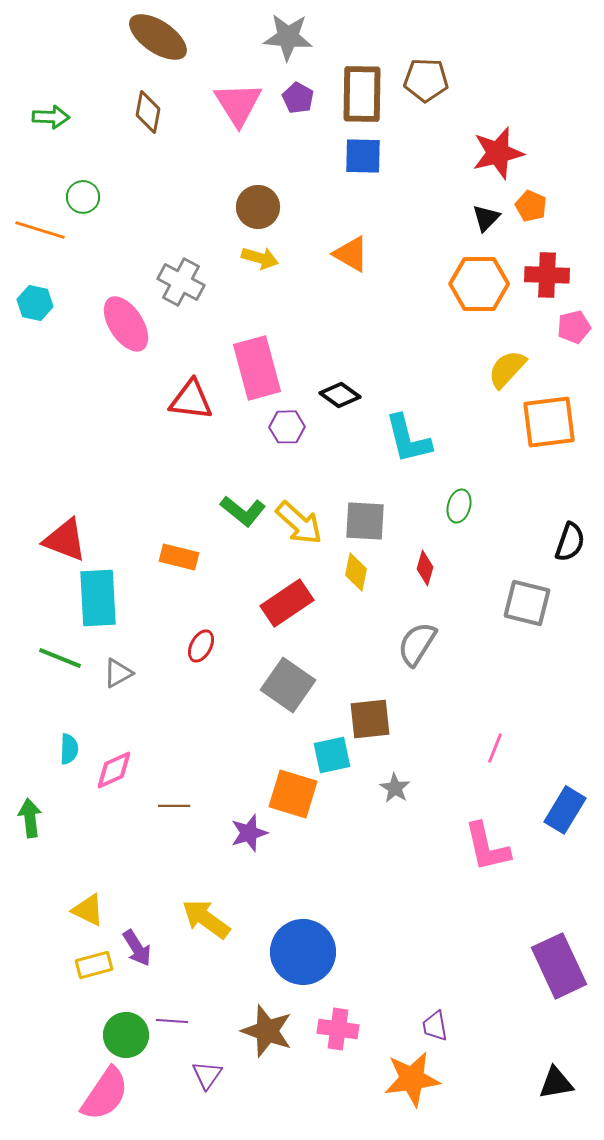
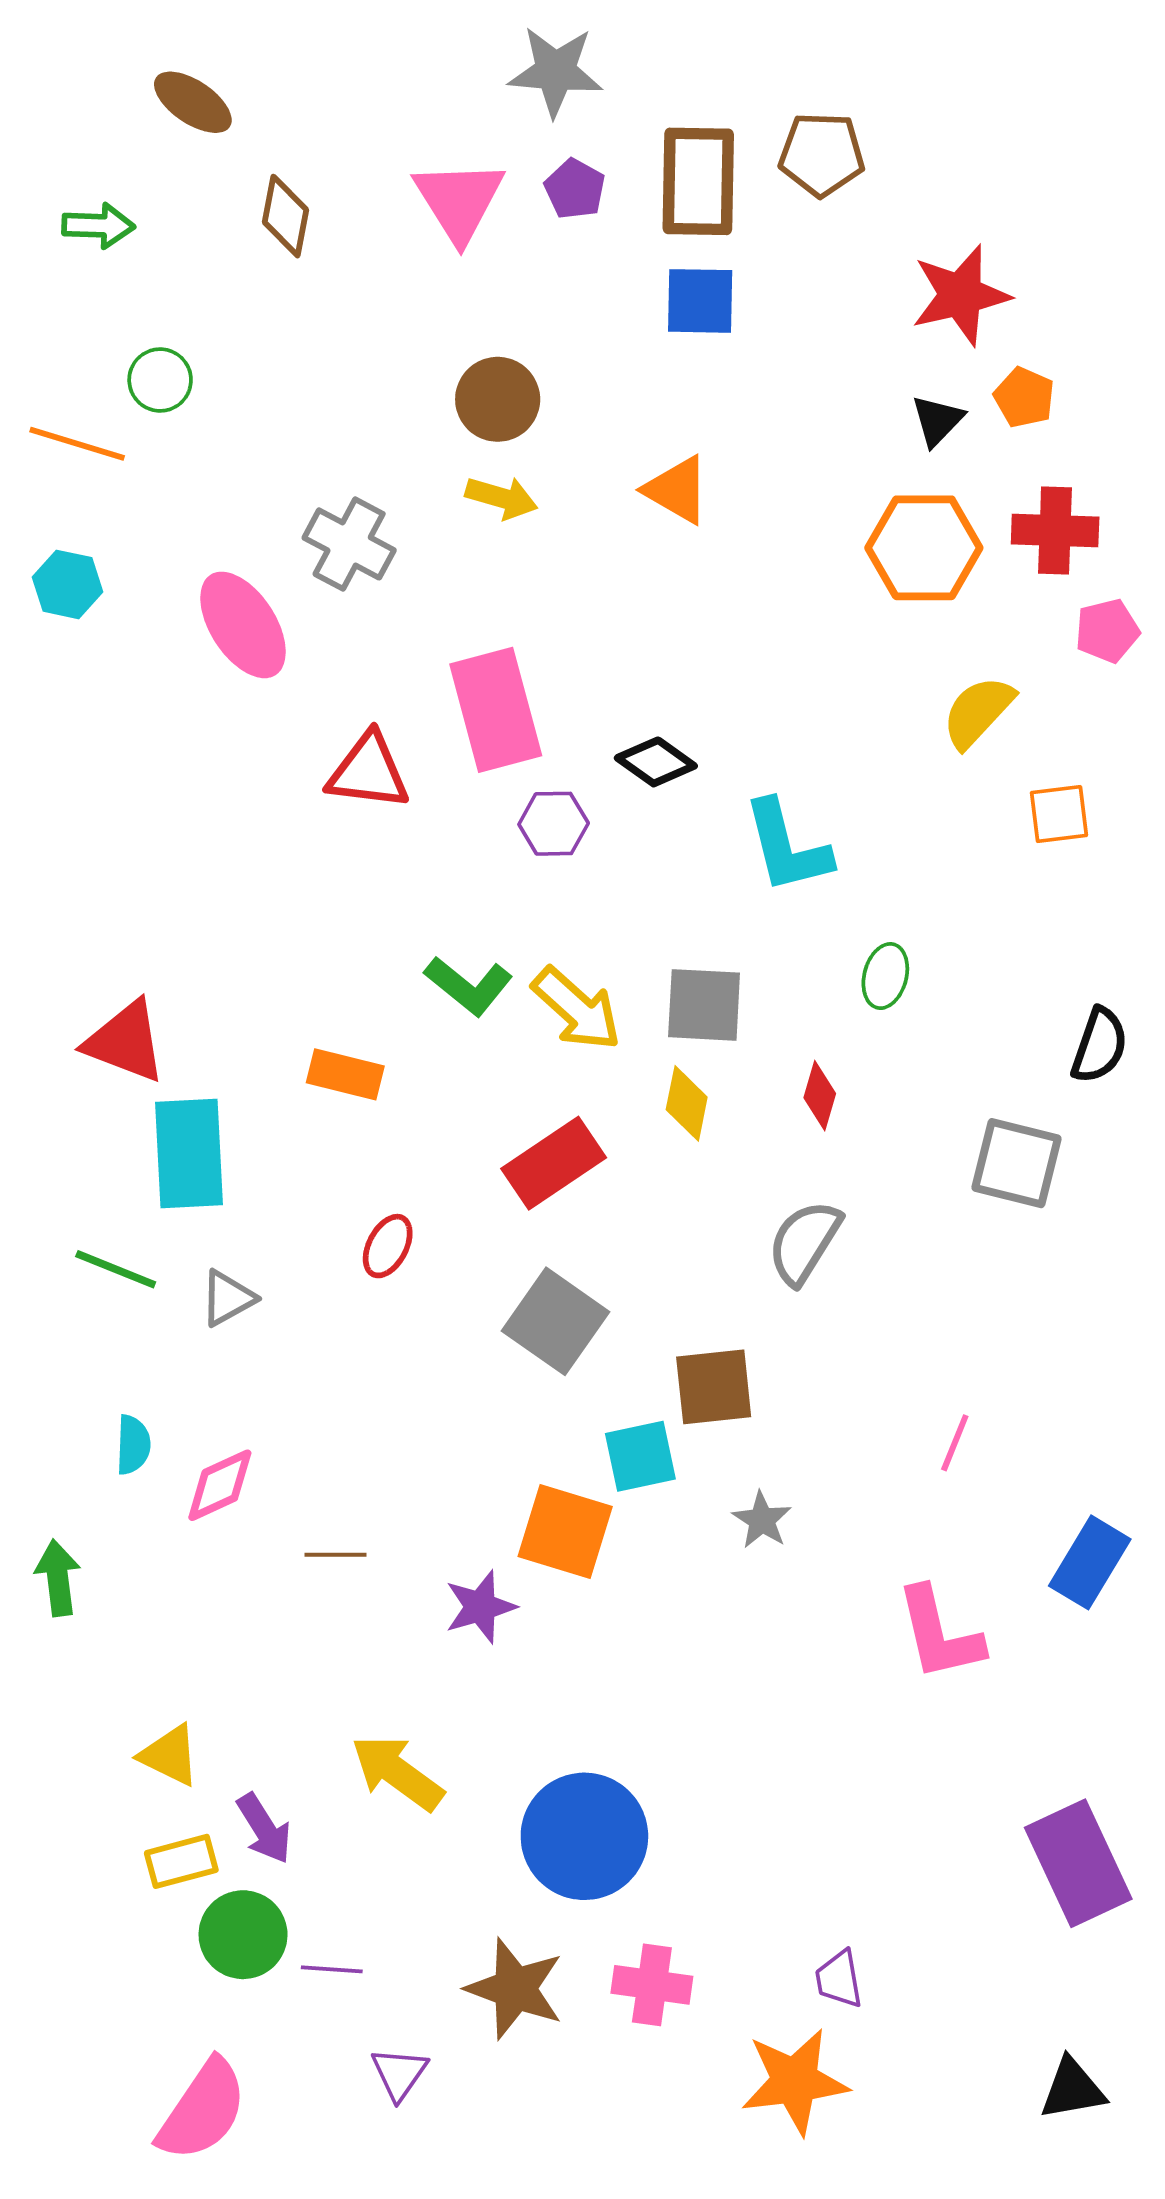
brown ellipse: (158, 37) -> (193, 102), moved, size x0.7
orange square: (549, 422) -> (1059, 814), size x0.6
green circle: (126, 1035) -> (243, 1935), moved

